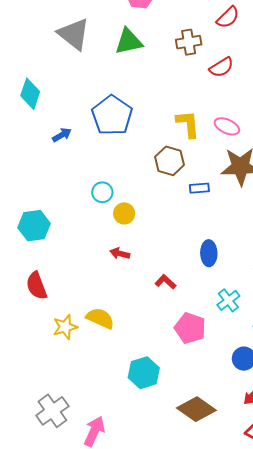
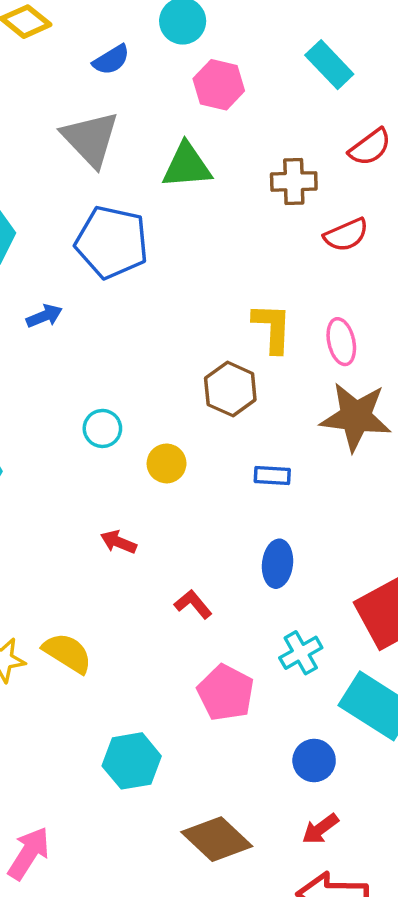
blue pentagon: (112, 115) -> (112, 242), moved, turned -30
pink ellipse: (227, 126) -> (341, 342), turned 45
blue rectangle: (199, 188) -> (272, 475), moved
yellow circle: (124, 213) -> (167, 463), moved

